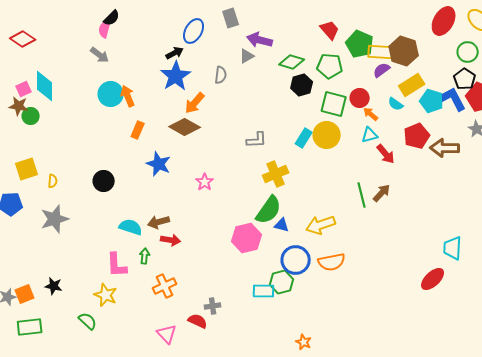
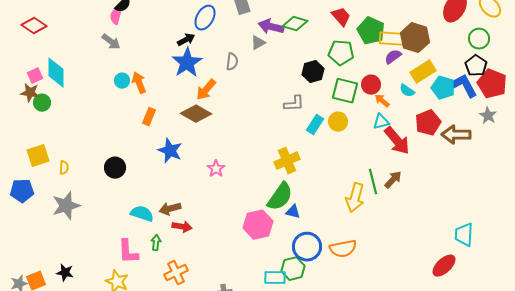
green diamond: (292, 62) -> (295, 24), moved
cyan circle: (111, 94) -> (122, 81), size x0.6
yellow circle: (327, 135) -> (338, 122), size x0.7
gray L-shape: (257, 140) -> (294, 104), moved
red arrow: (386, 154) -> (397, 141), size x1.4
yellow arrow: (321, 225) -> (355, 198), moved, turned -56

